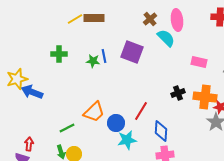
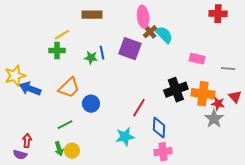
yellow line: (75, 19) -> (62, 35), moved
brown cross: (150, 19) -> (150, 32), moved
pink ellipse: (177, 20) -> (143, 17), moved
black cross: (178, 93) -> (176, 90), size x1.6
orange trapezoid: (94, 112) -> (69, 88), moved
blue circle: (116, 123) -> (91, 104), moved

